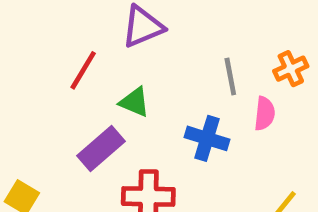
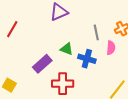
red line: (83, 70) -> (12, 29), moved
green triangle: (135, 102) -> (67, 49), moved

